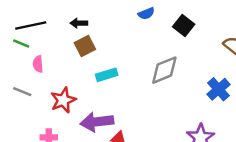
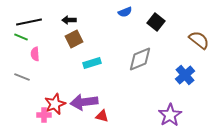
red star: (63, 100) -> (55, 104), moved

